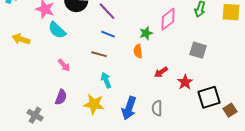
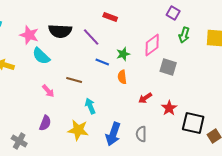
green star: (146, 33) -> (123, 54), moved
blue line: (108, 34) -> (102, 62), moved
gray square: (198, 50) -> (168, 67), moved
brown line: (99, 54) -> (74, 80), moved
black square: (209, 97) -> (193, 123), turned 30

